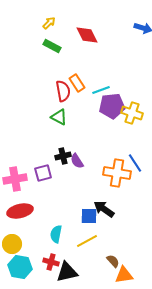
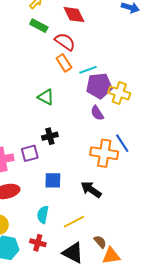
red semicircle: (63, 91) -> (65, 42), moved, turned -45
purple semicircle: (77, 161) -> (97, 113), moved
blue square: (89, 216) -> (53, 180), moved
black triangle: (67, 272) -> (73, 253), moved, turned 40

